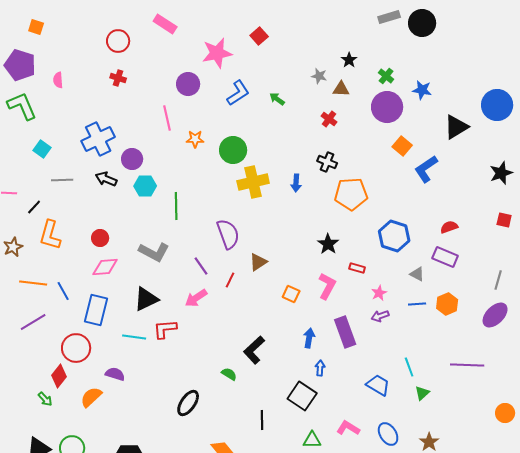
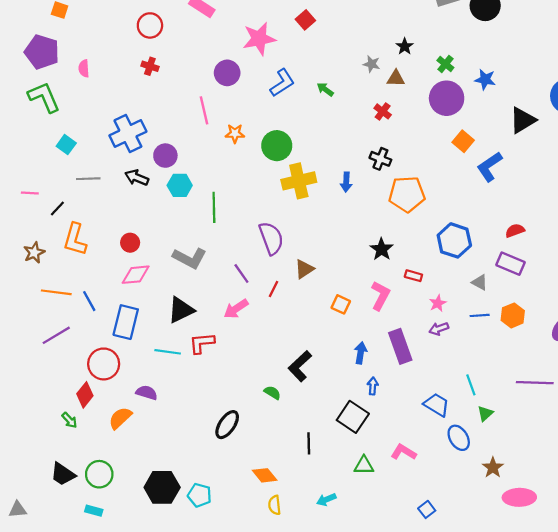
blue ellipse: (388, 434) -> (459, 438), moved

